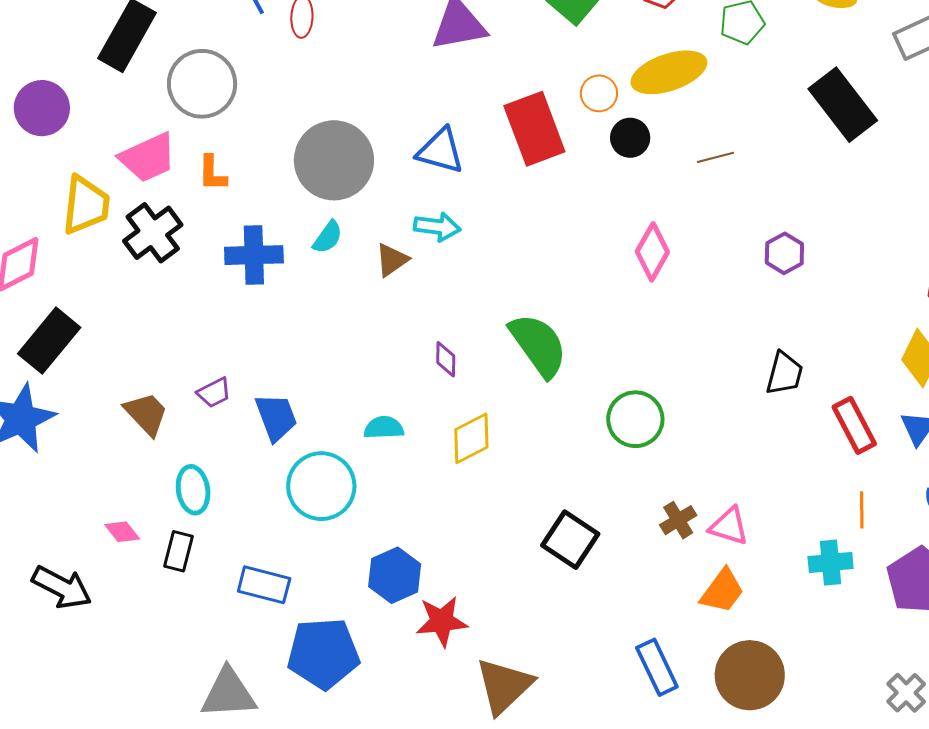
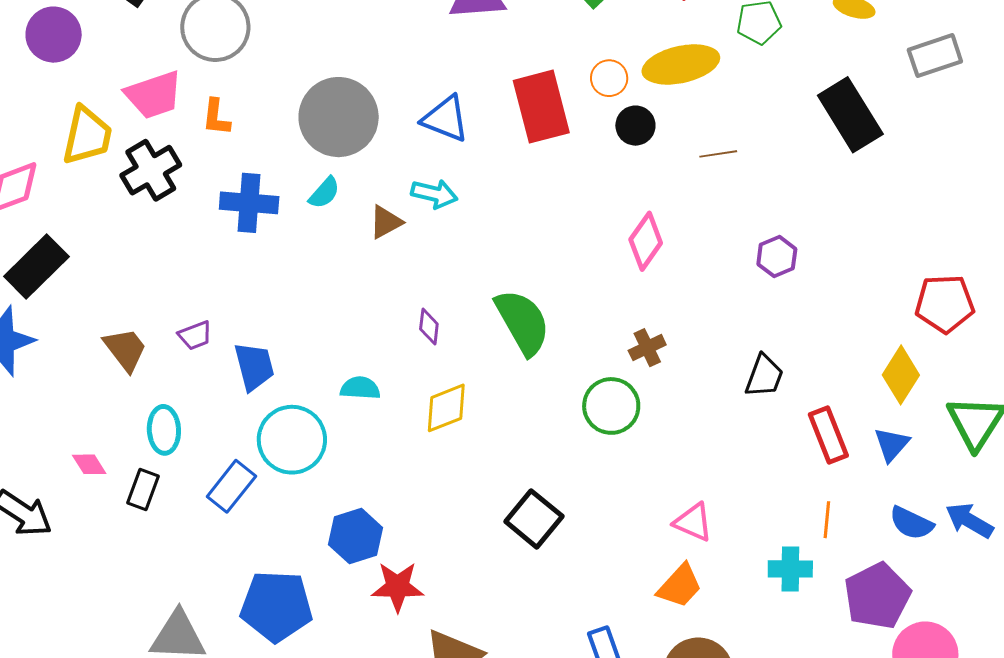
brown cross: (678, 520) -> (647, 348), moved
blue rectangle: (264, 585) -> (231, 486), moved, turned -72

